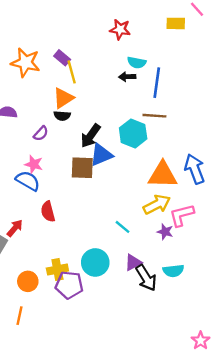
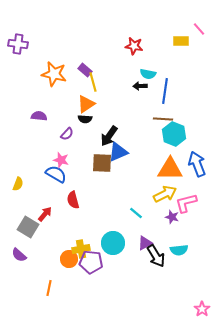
cyan hexagon: (133, 133) -> (174, 134), moved
orange circle: (28, 281) -> (69, 259), moved

